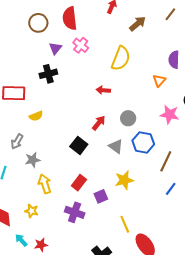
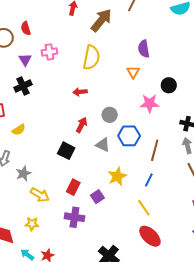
red semicircle: (70, 18) -> (26, 28), moved, size x0.6
brown arrow: (138, 24) -> (101, 20), size x1.4
pink cross: (81, 45) -> (49, 52), turned -35
yellow arrow: (45, 184) -> (40, 195), turned 150
blue line: (171, 189) -> (149, 180), moved
yellow line: (125, 224) -> (144, 208), moved

